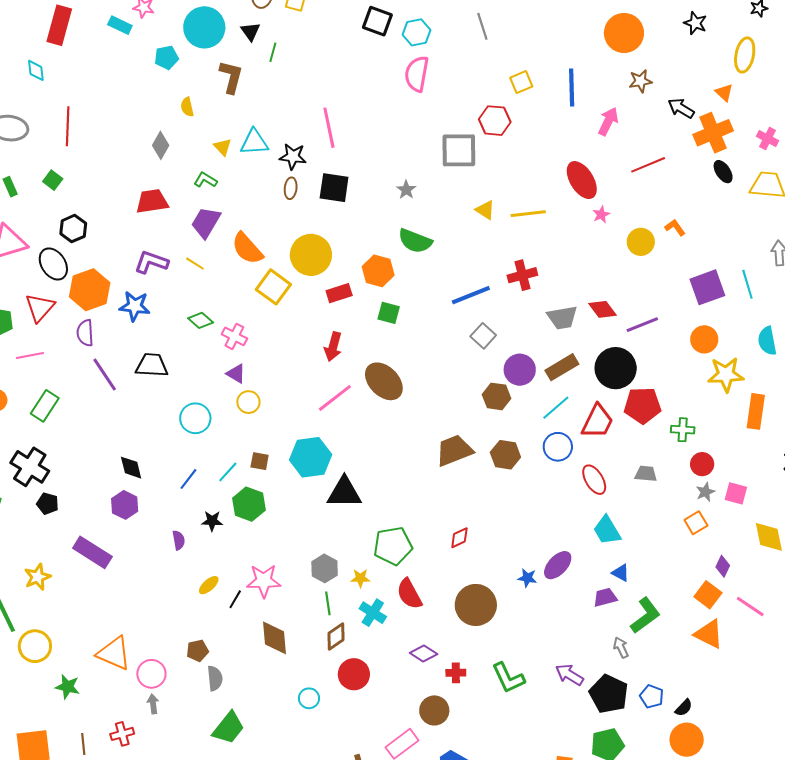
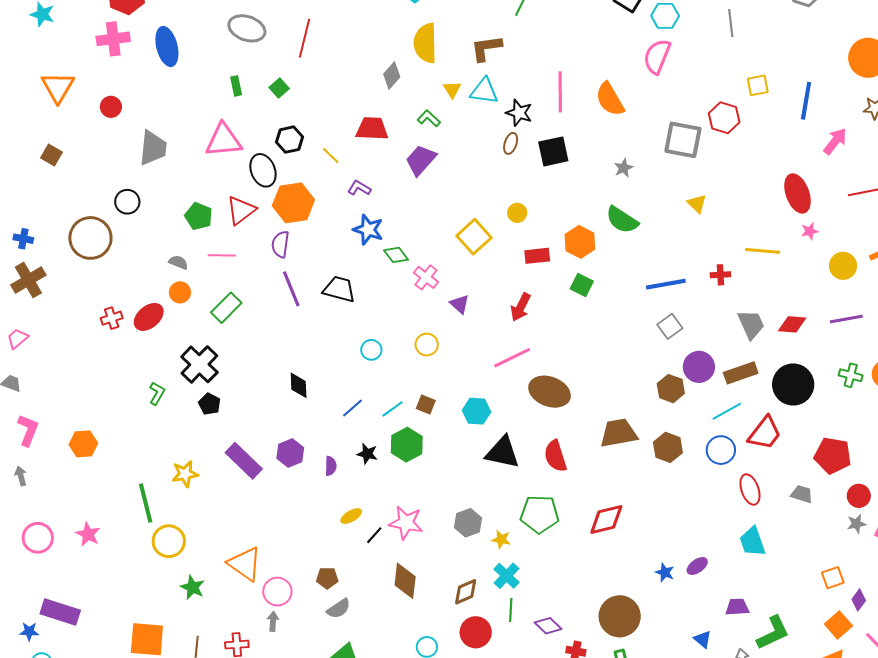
brown L-shape: (231, 77) -> (486, 48), moved, turned -124
yellow semicircle: (187, 107) -> (425, 43), size x2.0
black square: (334, 188) -> (553, 151), turned -32
yellow line: (528, 214) -> (763, 251), moved
orange semicircle: (247, 248) -> (610, 99), moved
yellow circle: (311, 255) -> (517, 213), size x0.5
purple L-shape: (151, 262) -> (359, 188), size x0.7
yellow line: (195, 264) -> (331, 156), moved
red cross: (522, 275) -> (720, 275), size x0.7
blue star: (135, 306) -> (368, 230), moved
red diamond: (603, 309) -> (792, 324), turned -60
gray trapezoid: (562, 318) -> (751, 324), turned -116
purple line: (642, 325) -> (846, 319), moved
purple triangle: (236, 374) -> (460, 304), moved
brown ellipse: (384, 381) -> (550, 392), moved, turned -36
red pentagon: (643, 405) -> (833, 456), moved
cyan circle: (195, 418) -> (371, 350), size x0.7
green cross: (683, 430) -> (851, 375), moved
cyan hexagon: (311, 457) -> (476, 411), size x0.7
purple hexagon: (125, 505) -> (290, 453), moved
orange square: (696, 523) -> (833, 578), moved
red diamond: (459, 538) -> (606, 520), size x1.6
purple ellipse: (558, 565) -> (697, 566), size x0.7
blue triangle: (621, 573) -> (703, 639), moved
red semicircle: (409, 594) -> (555, 456), moved
green line: (328, 603) -> (511, 610), moved
brown circle: (476, 605) -> (620, 616), moved
gray semicircle: (215, 678) -> (339, 609), turned 50

